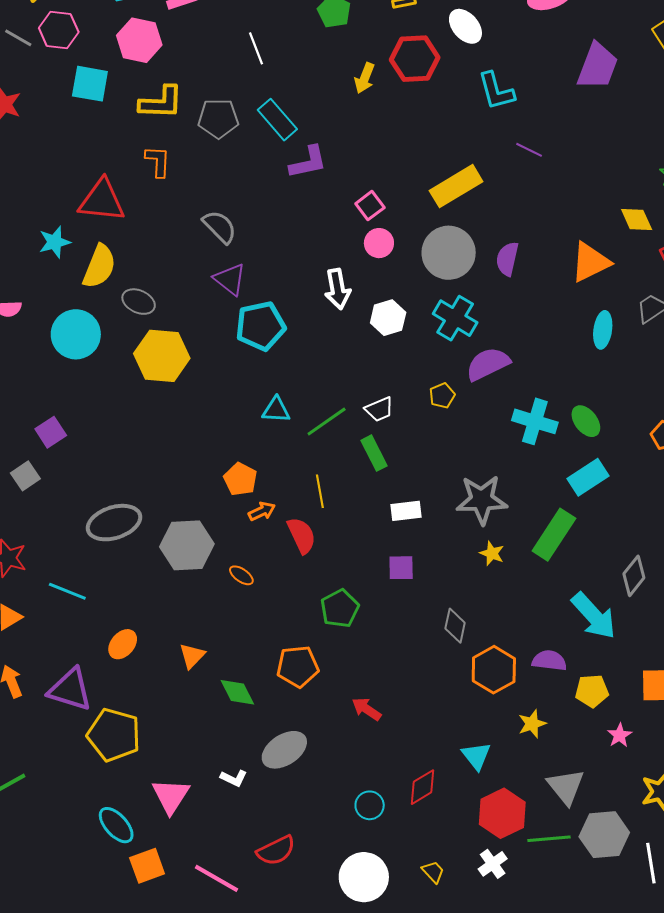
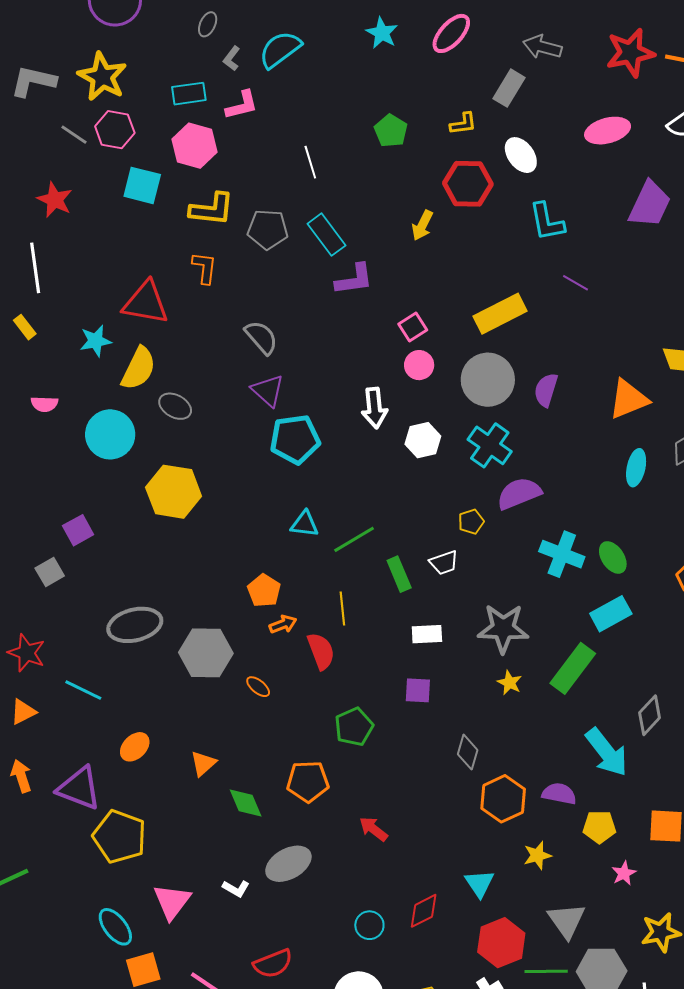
yellow arrow: (365, 78) -> (422, 225), moved
yellow hexagon: (162, 356) -> (174, 492), moved
white trapezoid: (379, 409) -> (444, 563), moved

